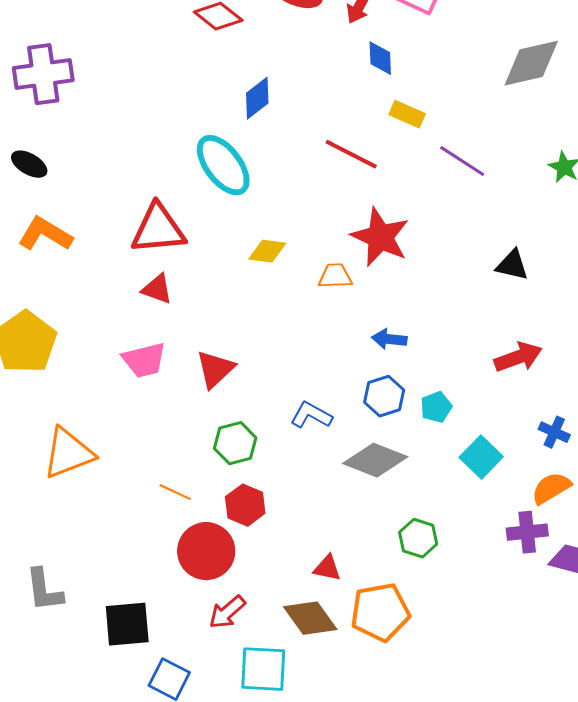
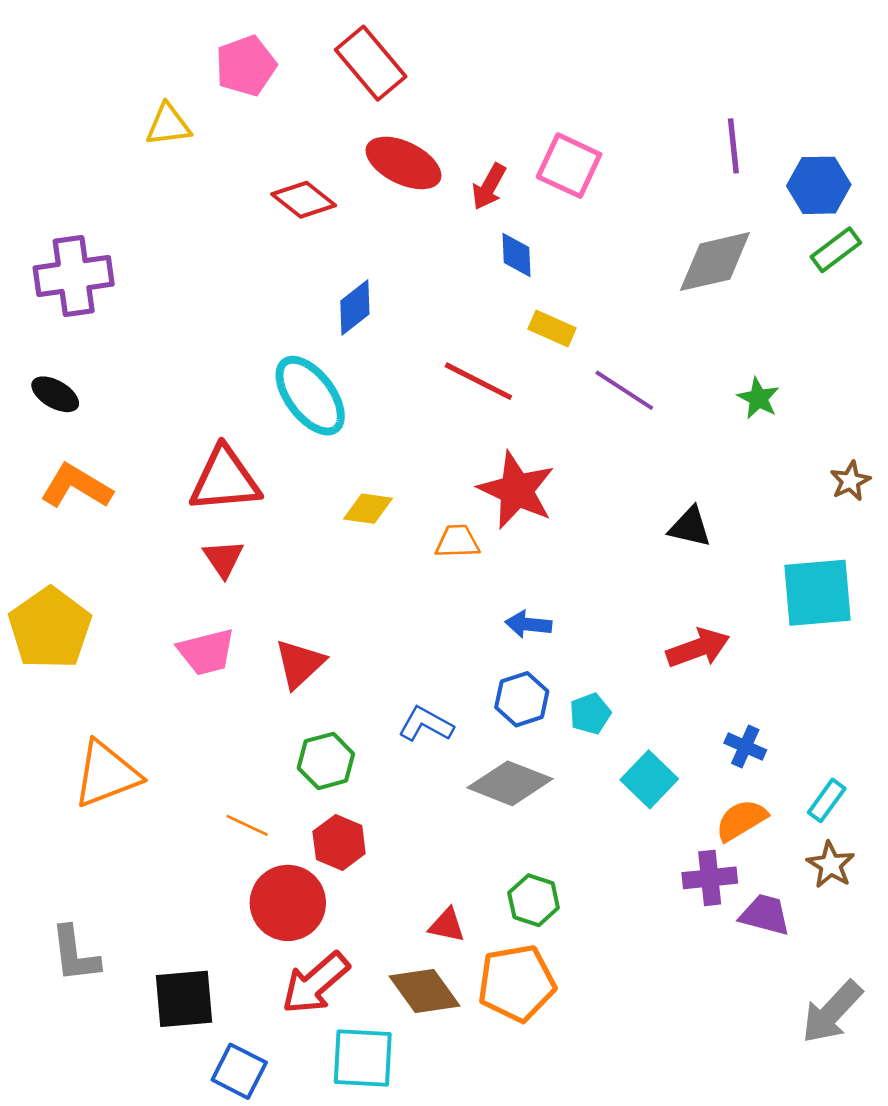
red triangle: (157, 289) -> (223, 559), turned 36
green hexagon: (418, 538) -> (534, 900), moved
red arrow: (227, 612) -> (315, 983), size x1.4

